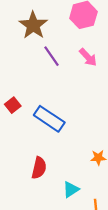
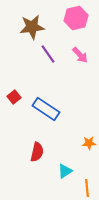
brown star: (33, 25) -> (32, 27), turned 30

